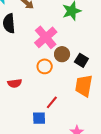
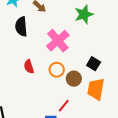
brown circle: (62, 54) -> (74, 79), moved
red semicircle: (15, 83) -> (29, 67), moved, turned 80

